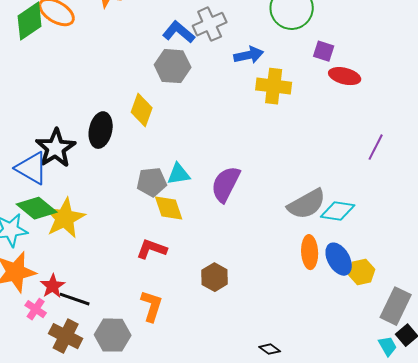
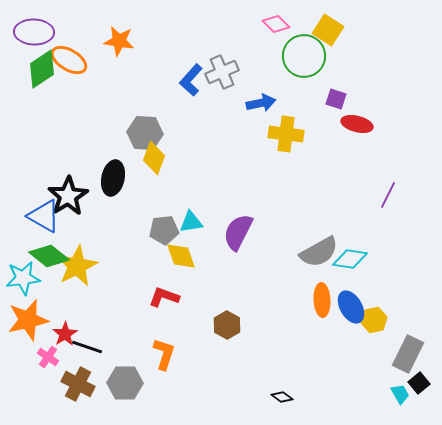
blue L-shape: (179, 32) -> (191, 80), turned -88
gray hexagon: (173, 66) -> (145, 133), moved

